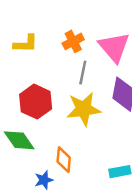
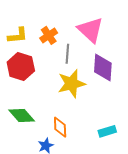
orange cross: (73, 41) -> (49, 35), moved
red hexagon: (36, 102) -> (21, 66), moved

